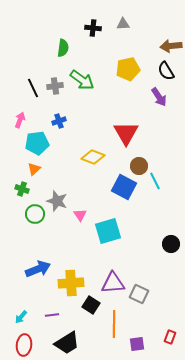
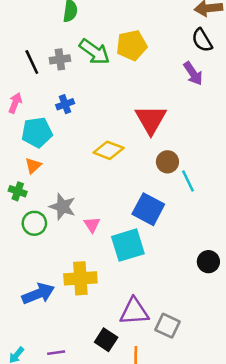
yellow pentagon: (128, 69) -> (132, 45), moved
blue square: (124, 187) -> (148, 209), moved
yellow cross: (71, 283) -> (80, 278), moved

